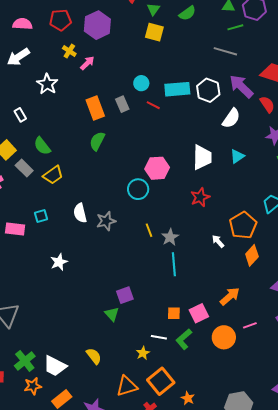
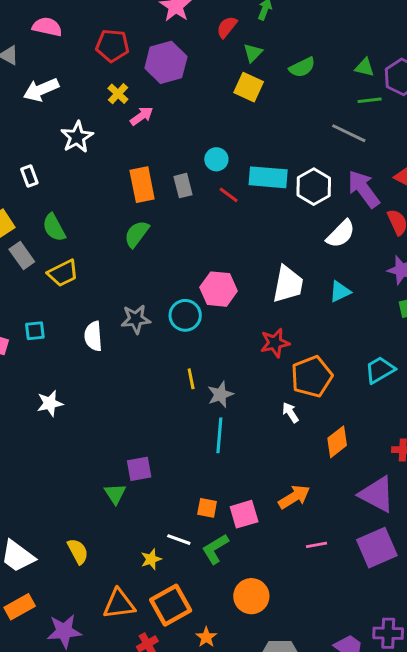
pink semicircle: (22, 24) -> (47, 27), moved
gray star: (106, 221) -> (136, 319), moved
orange pentagon: (243, 225) -> (312, 377), moved
orange circle: (224, 337) -> (251, 596), moved

